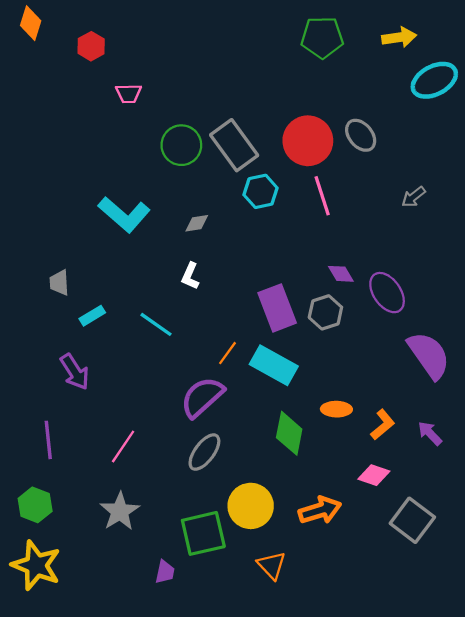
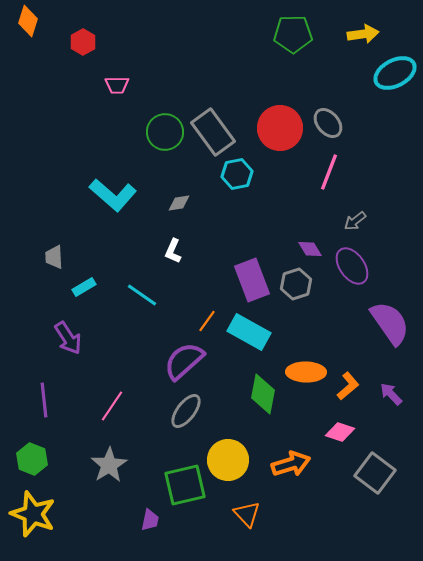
pink line: (322, 196) -> (329, 172), moved, turned 39
gray arrow: (413, 197) -> (355, 221), moved
orange ellipse: (336, 409) -> (306, 372), size x1.4

